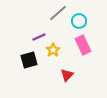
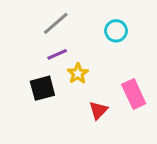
gray line: (58, 13) -> (56, 23), moved
pink rectangle: (83, 45) -> (134, 94), moved

